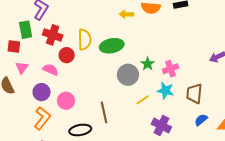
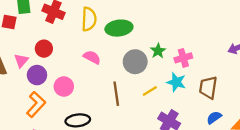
red circle: (67, 55) -> (44, 49), moved
pink triangle: (22, 68) -> (21, 61), moved
pink semicircle: (50, 70) -> (92, 57), moved
brown line: (104, 112) -> (116, 94), moved

